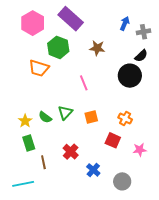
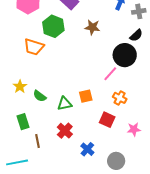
pink line: (84, 83) -> (110, 74), moved, turned 63
green triangle: (65, 113) -> (64, 104), moved, turned 35
yellow star: (25, 121) -> (20, 87), moved

